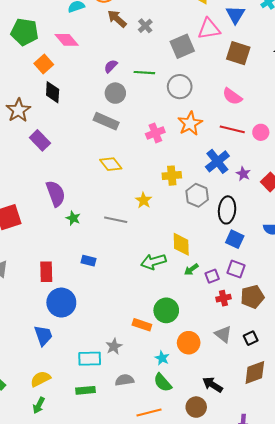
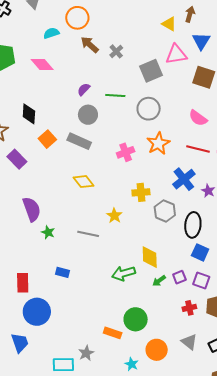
orange square: (44, 64) -> (47, 139), moved
purple square: (212, 276) -> (179, 277), moved

